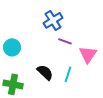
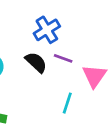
black semicircle: (45, 72) -> (36, 62), moved

